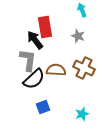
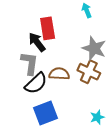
gray star: (78, 36) -> (94, 48), moved, size x1.6
blue square: (43, 107) -> (45, 113), size x1.6
cyan star: (82, 114) -> (97, 117), moved

